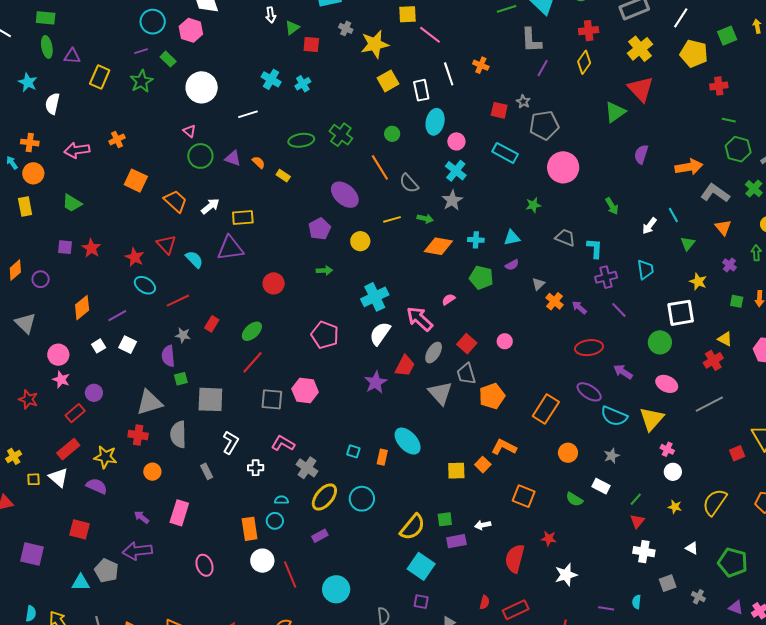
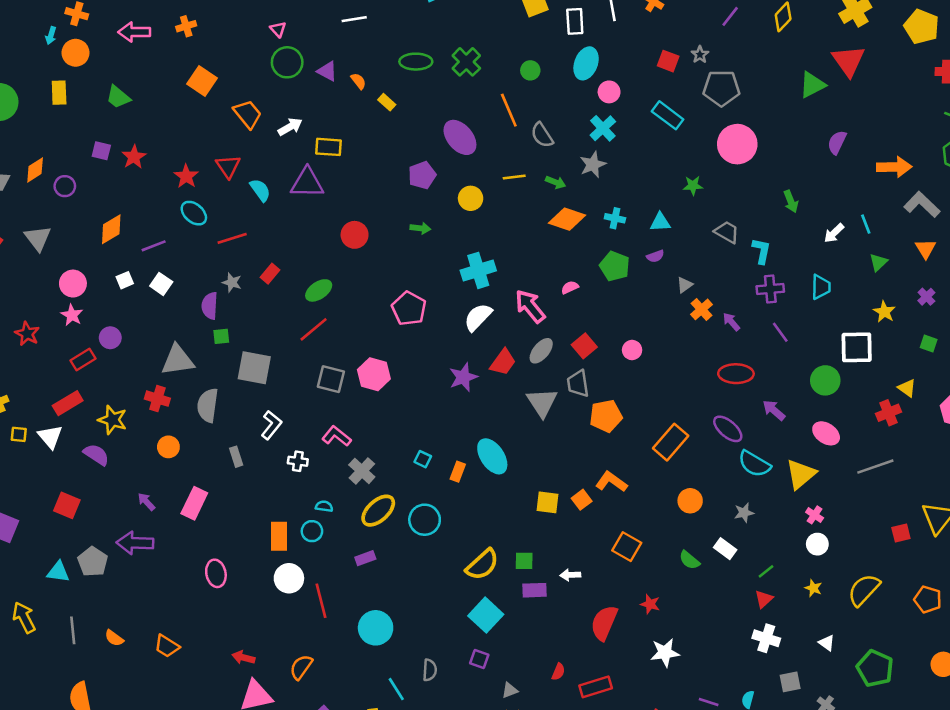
cyan arrow: (12, 163) -> (51, 36), turned -136

